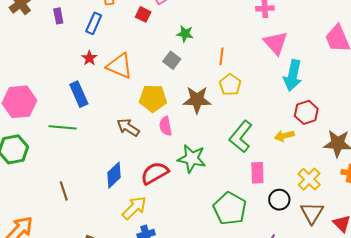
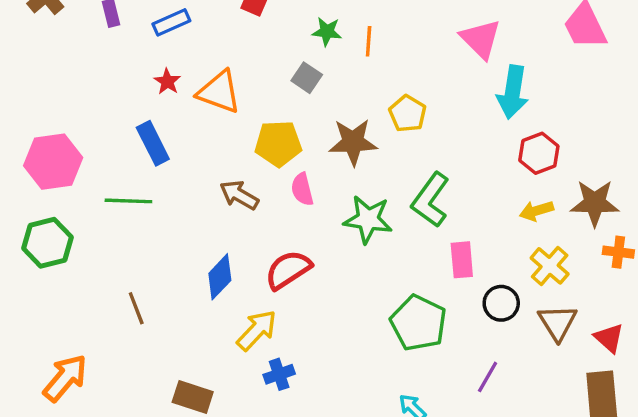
blue rectangle: (94, 23) -> (171, 22), turned 45
orange line: (222, 56) -> (369, 41), moved
yellow arrow: (284, 136) -> (537, 211), moved
green star: (192, 159) -> (368, 219), moved

